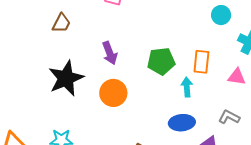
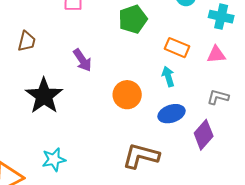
green pentagon: (161, 61) -> (133, 19), moved
orange rectangle: (201, 62) -> (177, 48), turned -60
orange circle: (113, 93) -> (127, 95), moved

